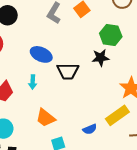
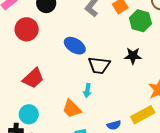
green hexagon: (111, 35) -> (140, 21), moved
cyan arrow: (33, 82) -> (87, 90), moved

